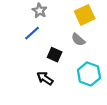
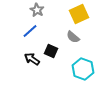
black arrow: (45, 78) -> (32, 59), moved

